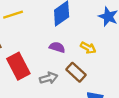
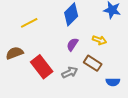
purple semicircle: (57, 47) -> (72, 44), turned -64

